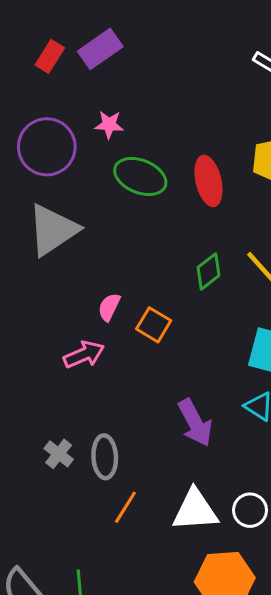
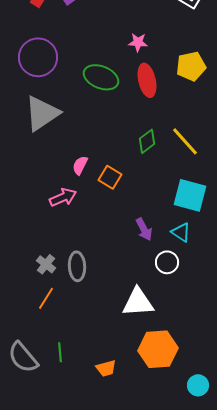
pink star: (109, 125) -> (138, 42), moved
purple arrow: (195, 423) -> (144, 229), moved, size x0.7
orange line: (125, 507) -> (46, 298), moved
white circle: (250, 510) -> (167, 262), moved

